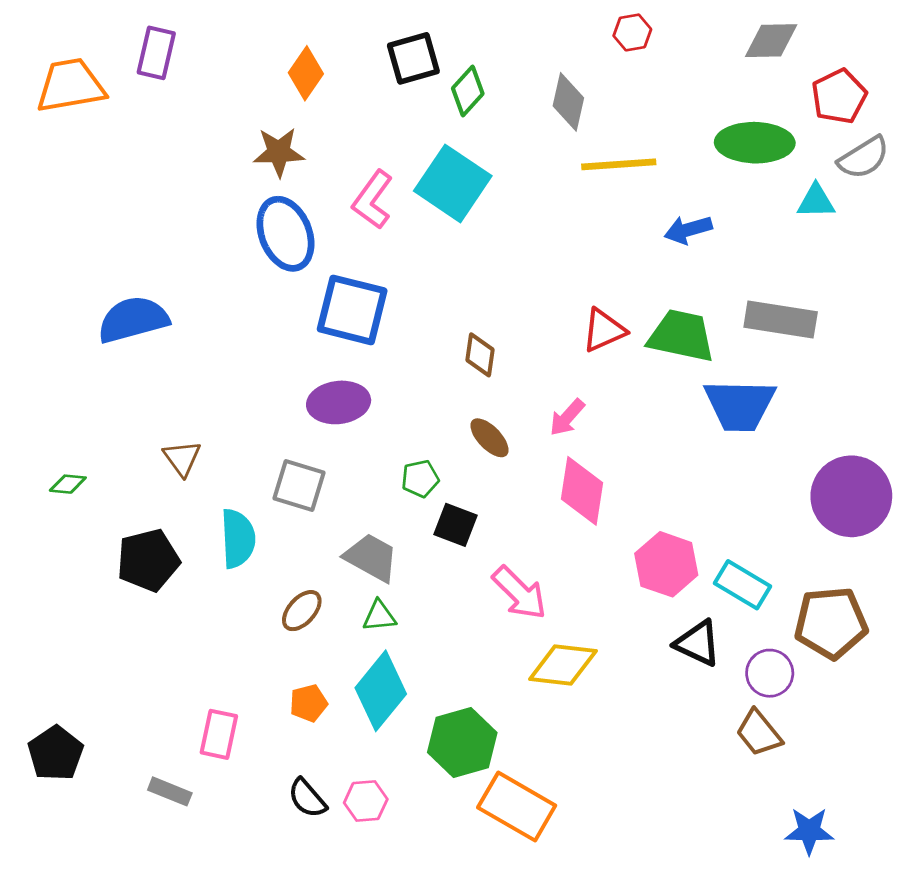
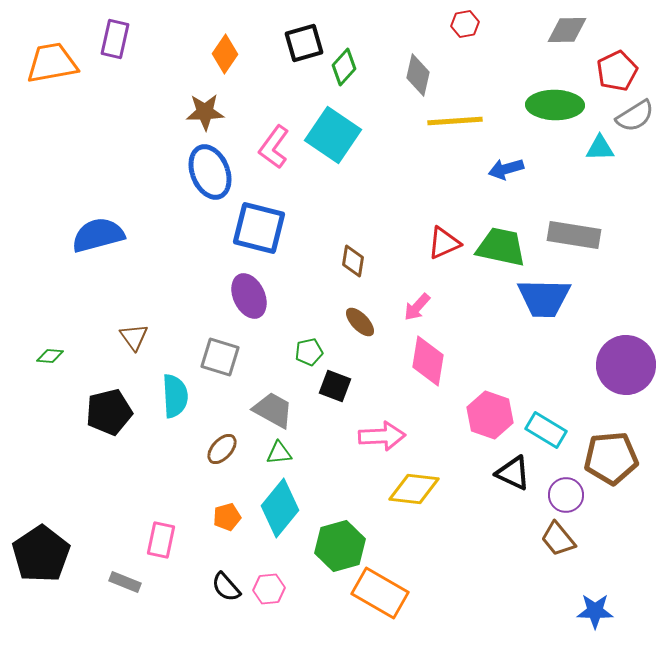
purple ellipse: (339, 402) -> (249, 296), turned 72
pink arrow: (519, 593) -> (382, 436), turned -48
black pentagon: (56, 753) -> (41, 554), size x1.4

